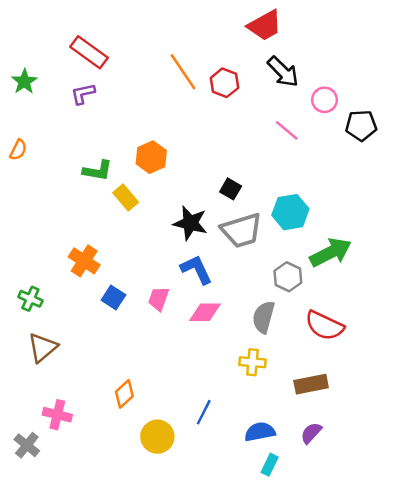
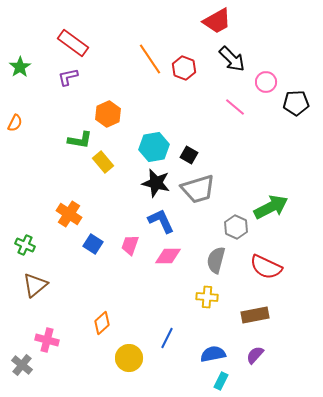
orange hexagon: (151, 157) -> (108, 114), moved
cyan hexagon: (290, 212) -> (154, 147), moved

